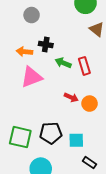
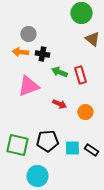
gray circle: (32, 15) -> (28, 34), moved
orange arrow: (24, 52) -> (20, 52), moved
red arrow: (71, 97) -> (59, 104), moved
black rectangle: (90, 163) -> (91, 150), moved

